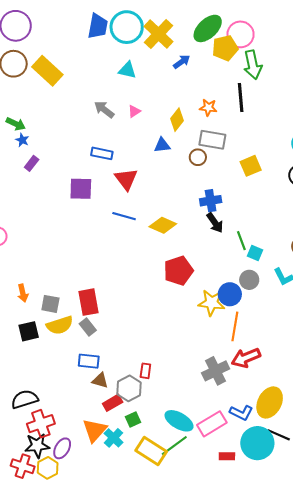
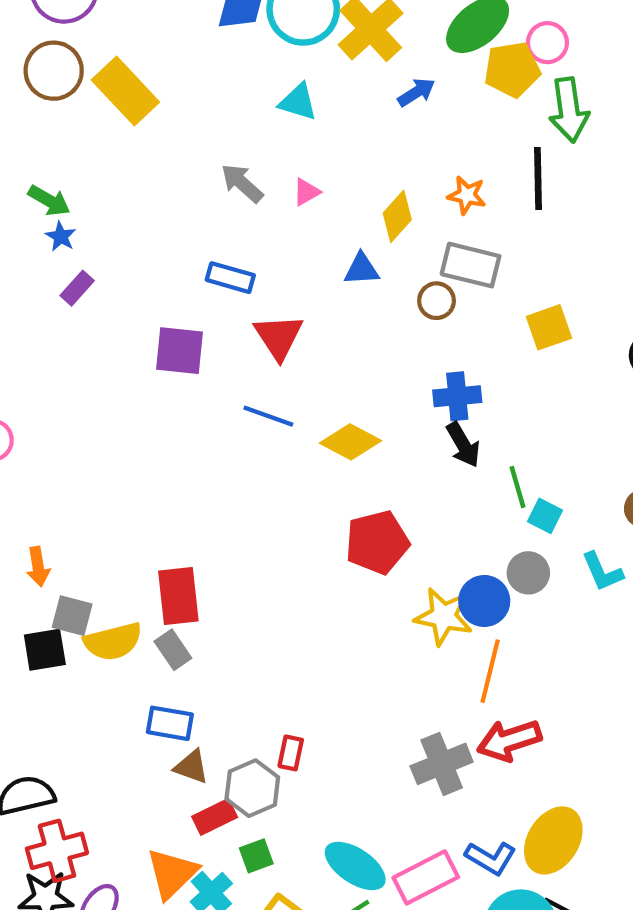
pink circle: (240, 34) -> (547, 43), size x0.7
gray square: (50, 304) -> (72, 616), moved

